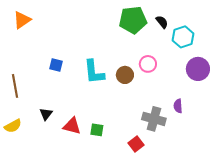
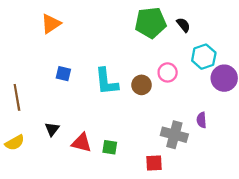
orange triangle: (22, 20) -> (51, 24), moved
cyan hexagon: (183, 37) -> (204, 57), moved
red square: (136, 144) -> (154, 163), turned 35

